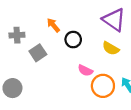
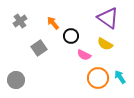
gray cross: (17, 35) -> (20, 21), moved, turned -32
pink semicircle: (85, 70) -> (84, 55), moved

